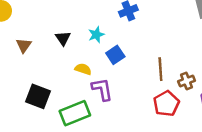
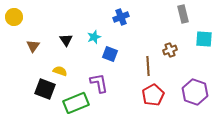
blue square: (115, 55) -> (110, 54), turned -35
yellow semicircle: (83, 69) -> (60, 71), moved
brown cross: (187, 81) -> (170, 50), moved

